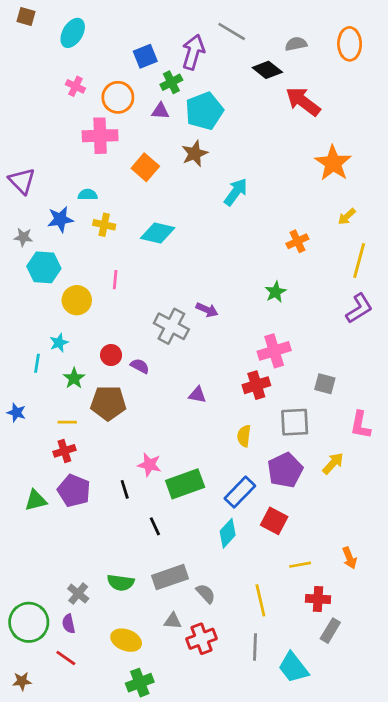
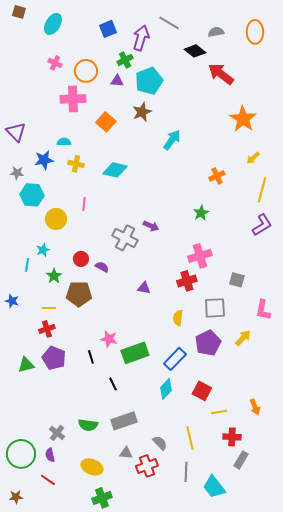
blue square: (145, 56) -> (108, 29), moved
red square: (274, 521) -> (202, 391), moved
gray semicircle: (206, 594) -> (160, 443), moved

